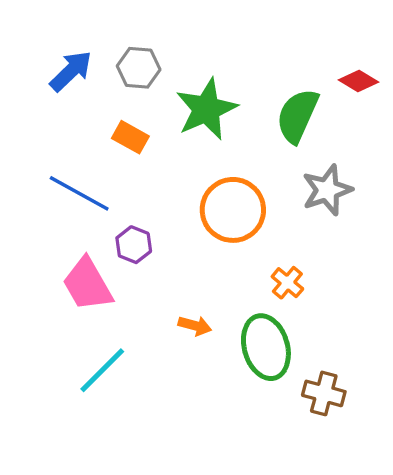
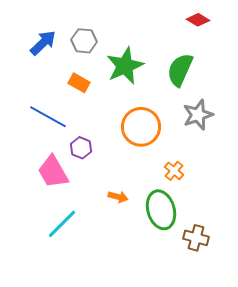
red diamond: (358, 81) -> (198, 20), moved

